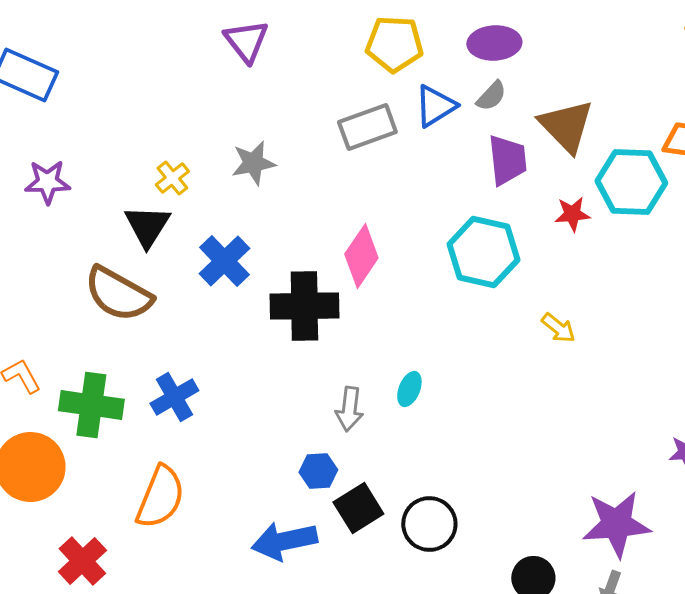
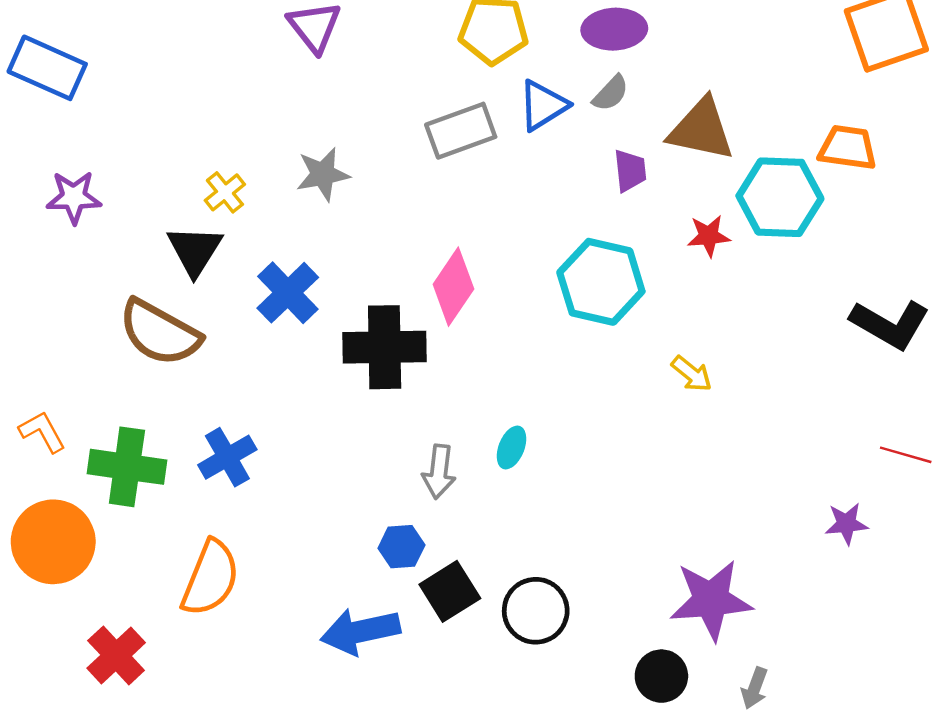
brown triangle: (566, 126) -> (701, 129), turned -34
purple trapezoid: (507, 160) -> (630, 171), size x0.7
purple star: (616, 524) -> (711, 600), moved

